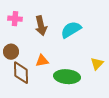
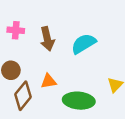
brown diamond: (21, 73) -> (23, 96), turned 40

